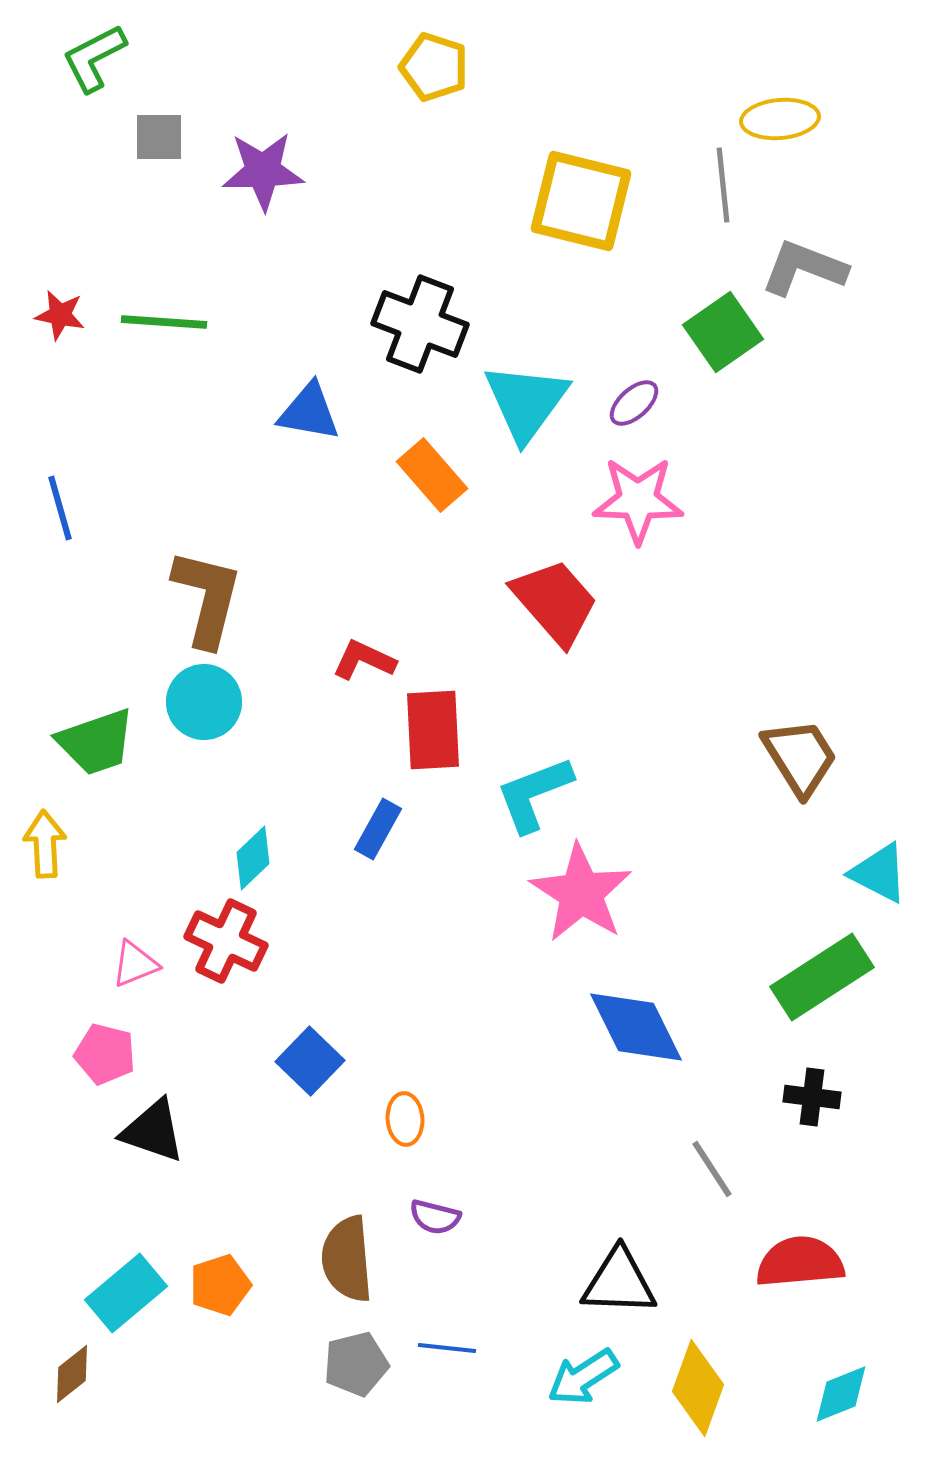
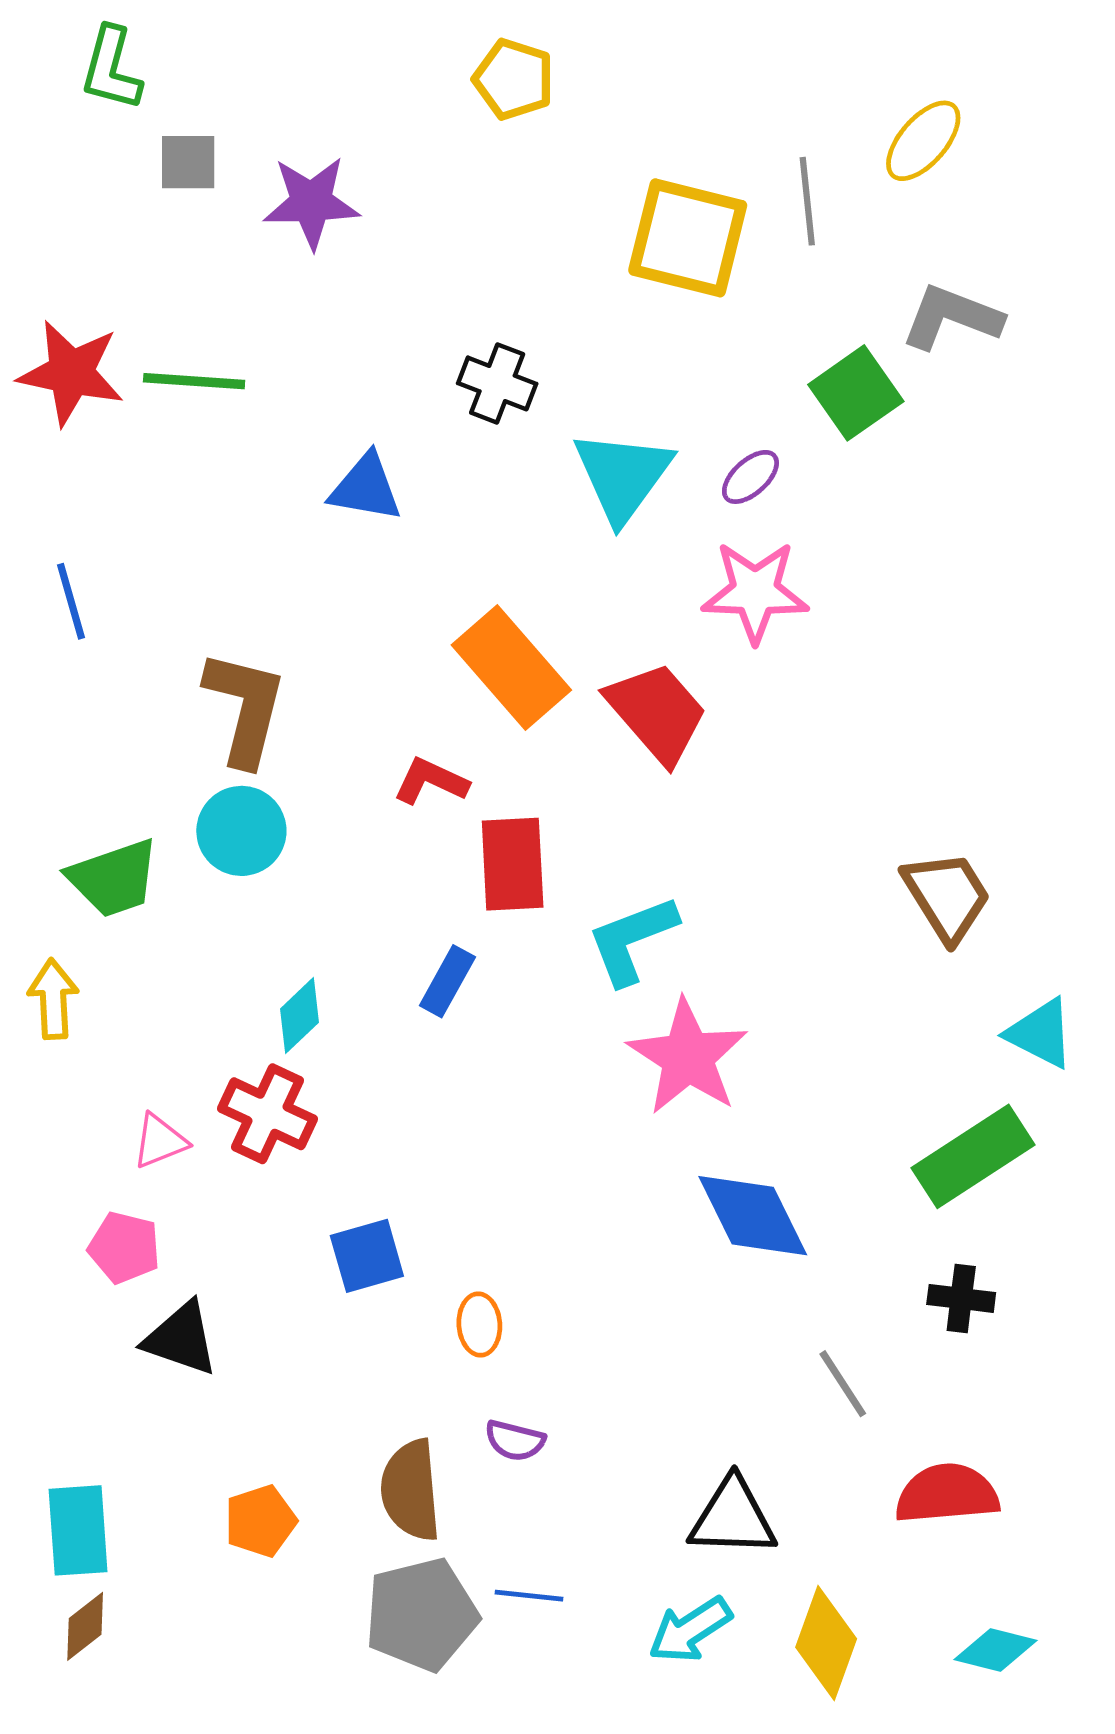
green L-shape: (94, 58) -> (111, 69), turned -48
yellow ellipse: (780, 119) -> (923, 141), turned -44
gray line: (723, 185) -> (807, 201), moved
red star: (60, 315) -> (71, 373), size x1.8
black cross: (420, 324) -> (497, 383), size x0.7
orange rectangle: (432, 475) -> (511, 668), moved, size x1.4
blue square: (310, 1061) -> (367, 1256), turned 30
cyan rectangle: (126, 1293) -> (78, 1530), moved, turned -54
gray pentagon: (356, 1364) -> (421, 1615), size x1.5
cyan diamond: (841, 1394) -> (995, 1650), turned 36

